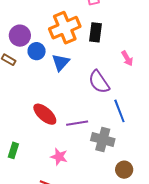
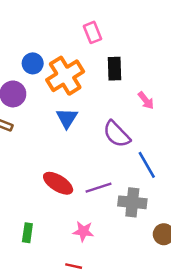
black rectangle: (95, 32) -> (115, 69), moved
blue circle: (37, 51) -> (33, 63), moved

